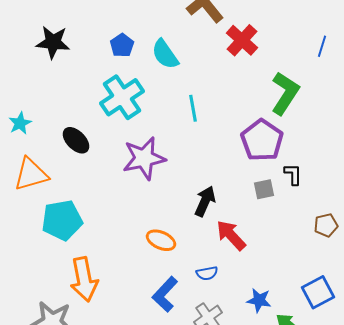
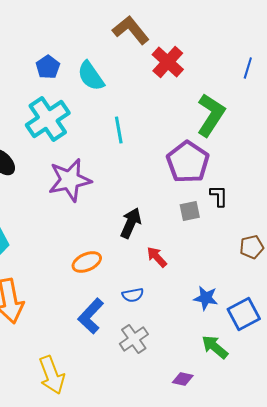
red arrow: (231, 235) -> (157, 257), size x0.7
orange ellipse: (161, 240) -> (87, 262), turned -48
blue star: (259, 300) -> (206, 298), moved

